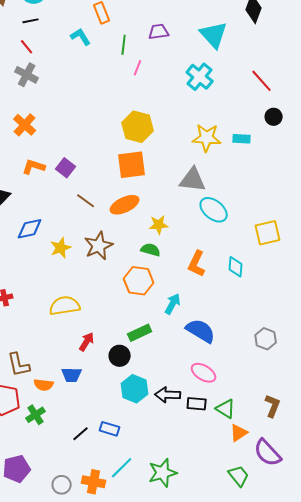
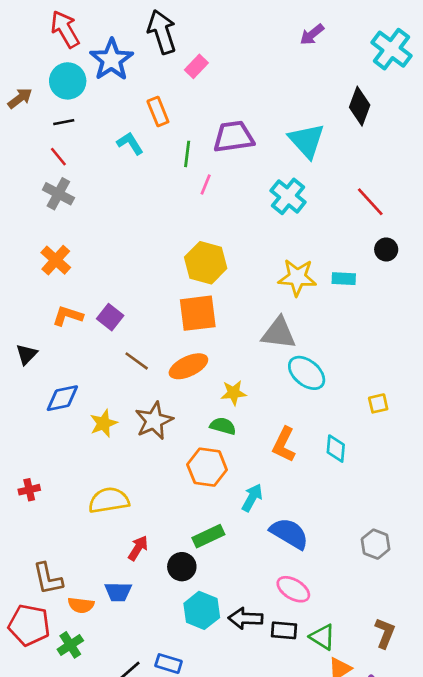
purple trapezoid: (159, 32) -> (234, 137), size x1.5
yellow square: (268, 233) -> (378, 403), size x0.6

